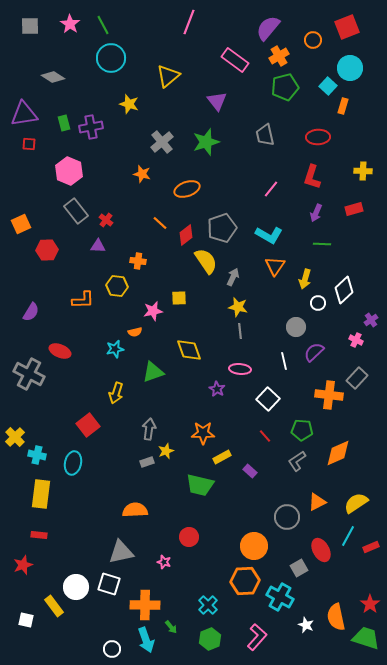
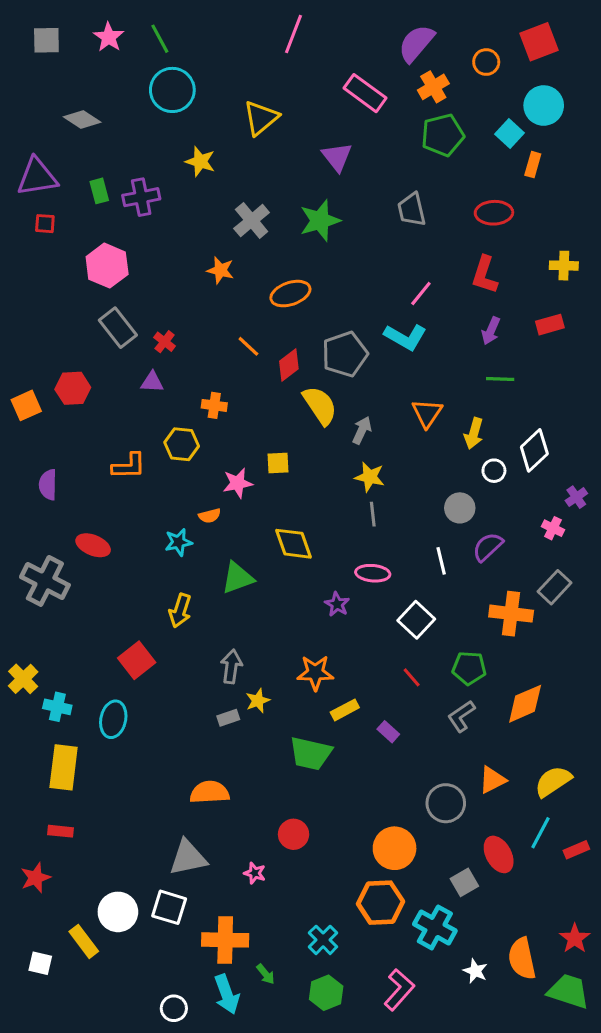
orange square: (21, 224) -> (26, 405), moved
cyan L-shape: (269, 235) -> (405, 337), moved
purple semicircle: (31, 312) -> (48, 485), turned 150

